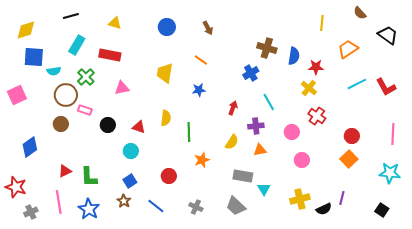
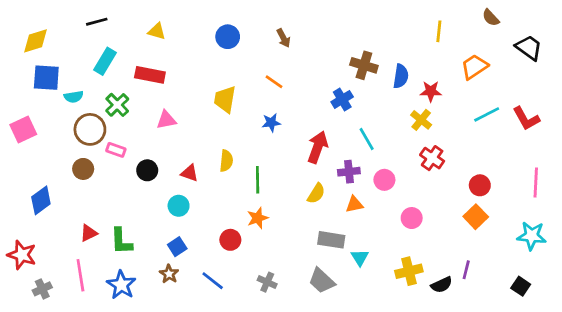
red arrow: (233, 108) -> (318, 147), size x1.6
pink circle: (292, 132) -> (384, 180), moved
orange star: (202, 160) -> (258, 218), moved

